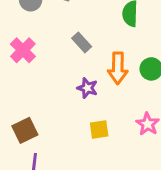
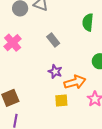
orange arrow: (118, 68) -> (75, 82), moved, turned -110

